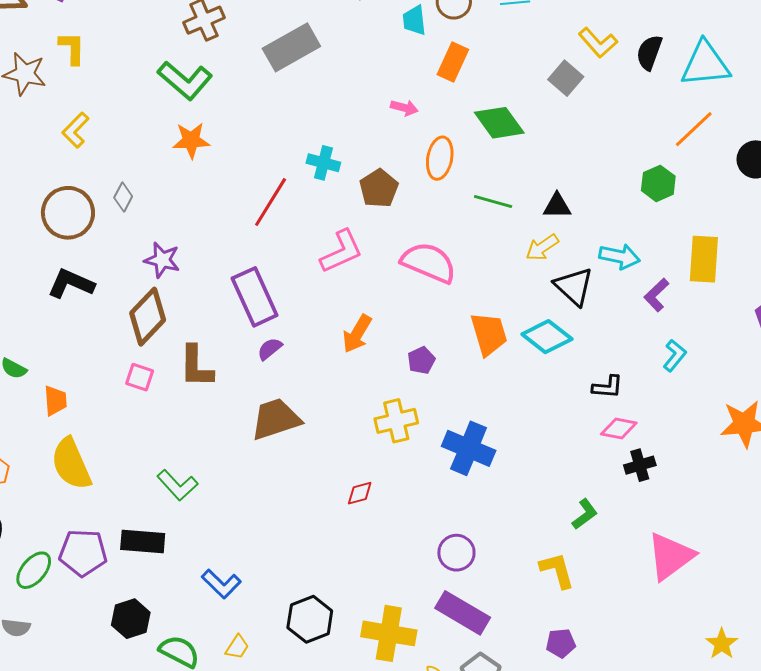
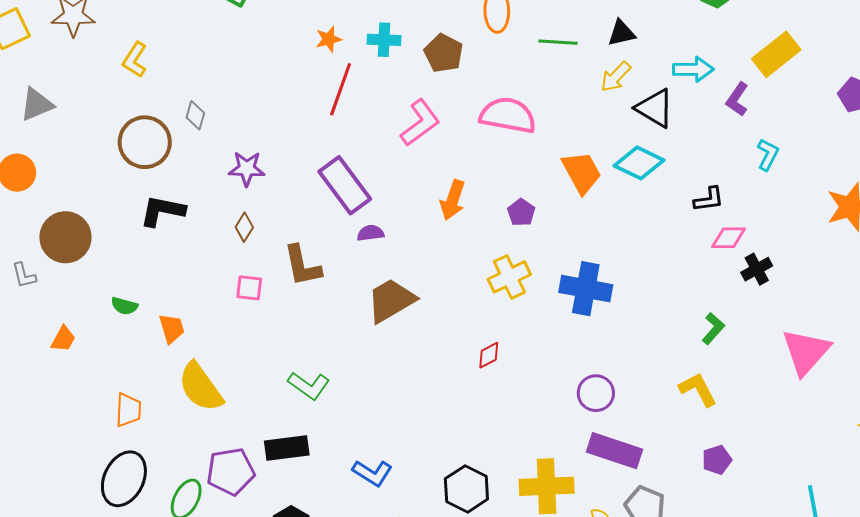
orange star: (191, 140) -> (329, 39), moved, size x0.7
yellow rectangle: (704, 259) -> (776, 54), turned 60
brown diamond: (148, 317) -> (244, 227), size x0.5
purple semicircle: (270, 349) -> (370, 233), turned 44

